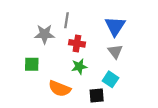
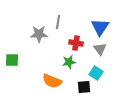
red cross: (77, 43) -> (76, 43), moved
green square: (32, 64) -> (12, 60), moved

